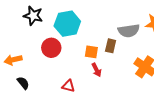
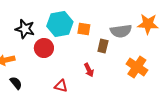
black star: (33, 16) -> (25, 29), moved
orange square: (91, 52) -> (84, 29), moved

